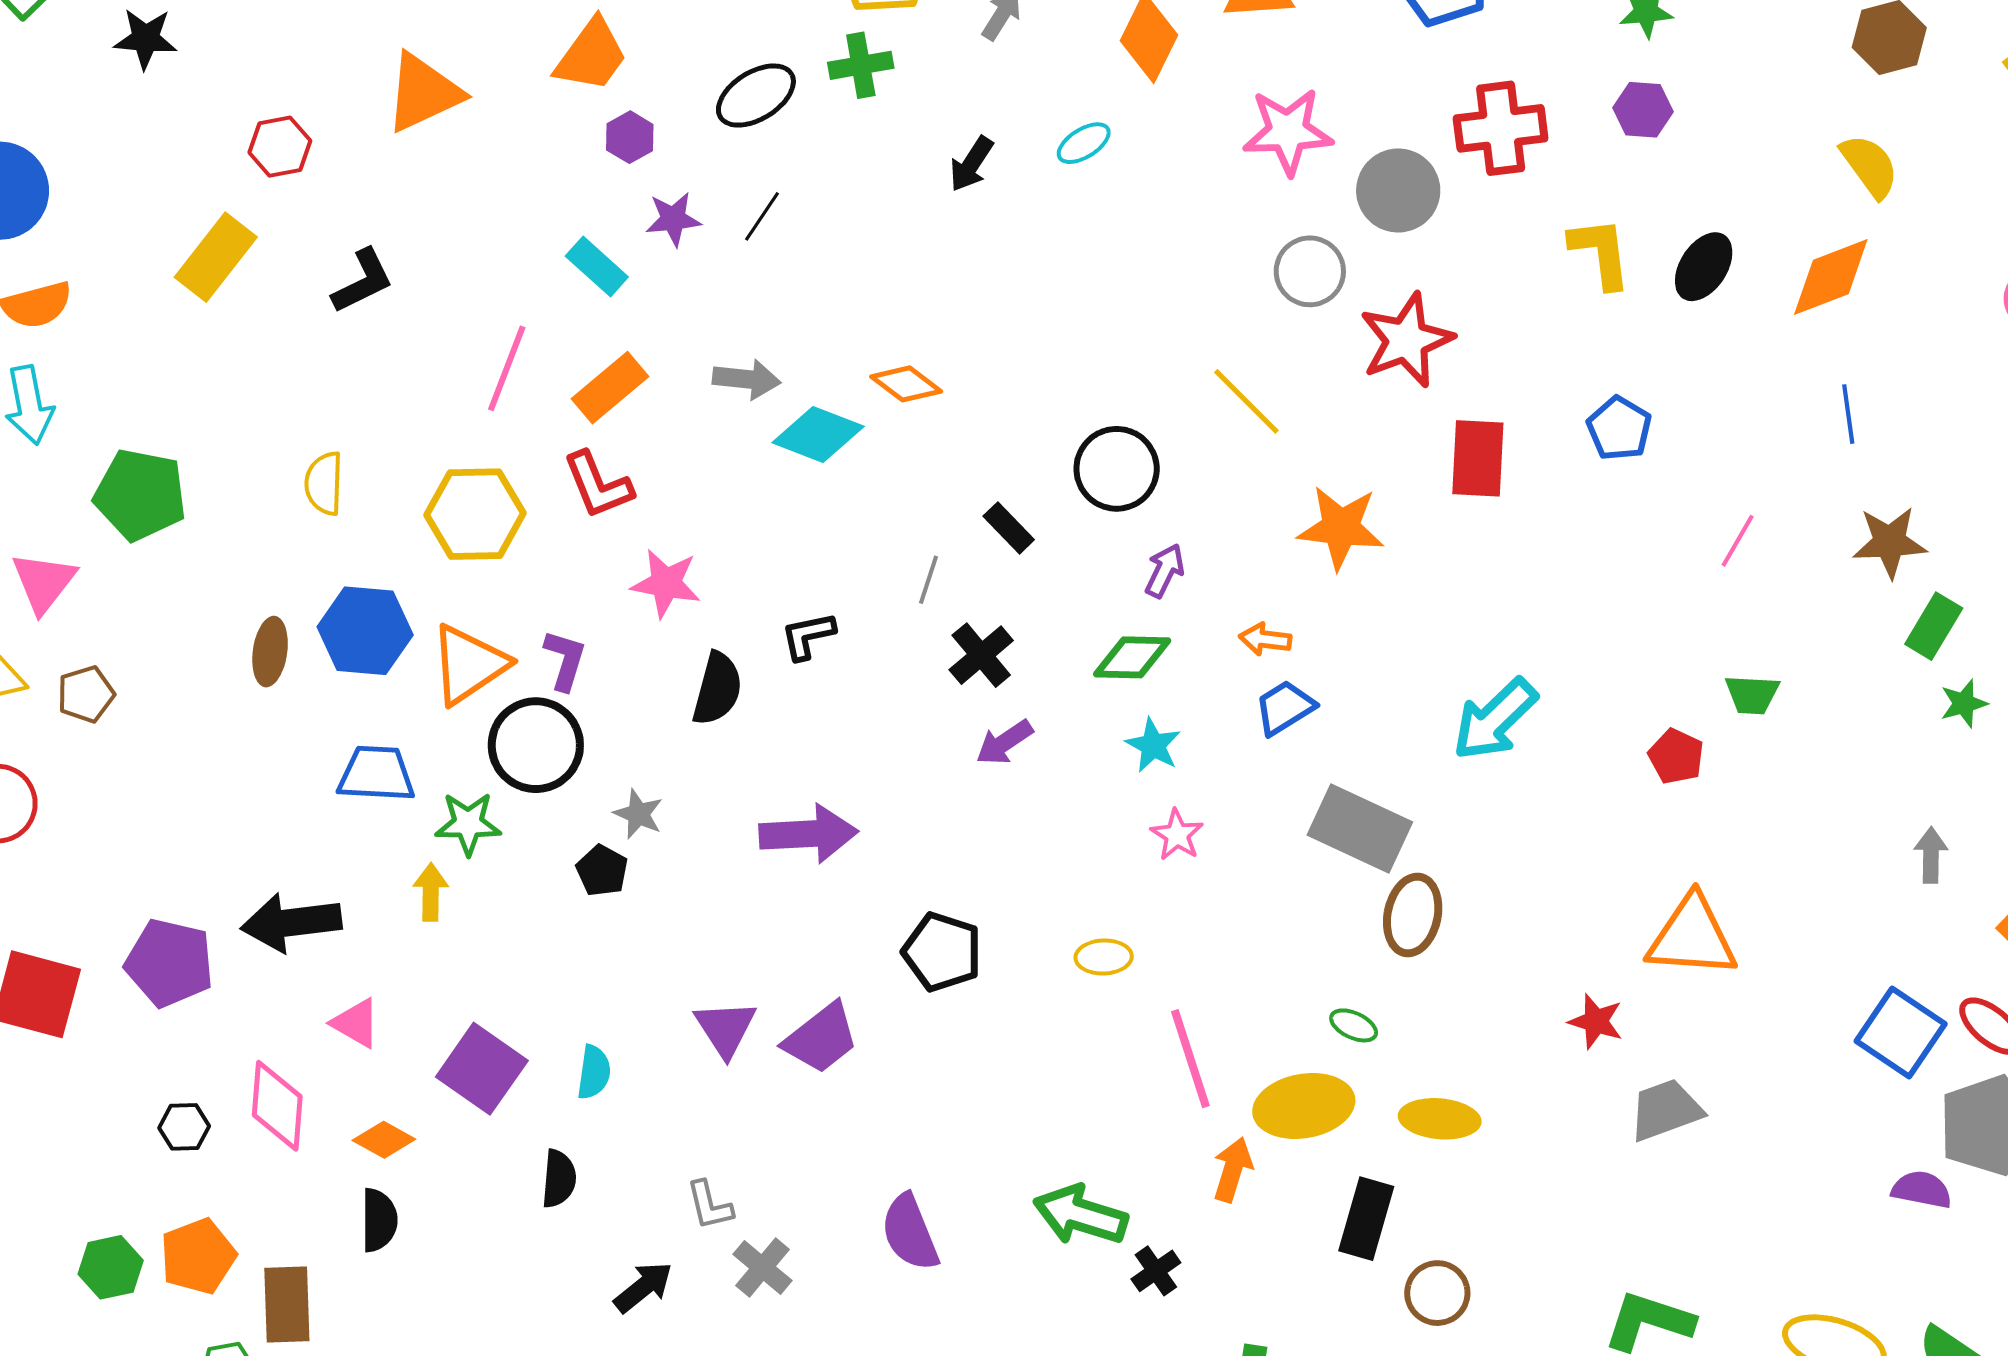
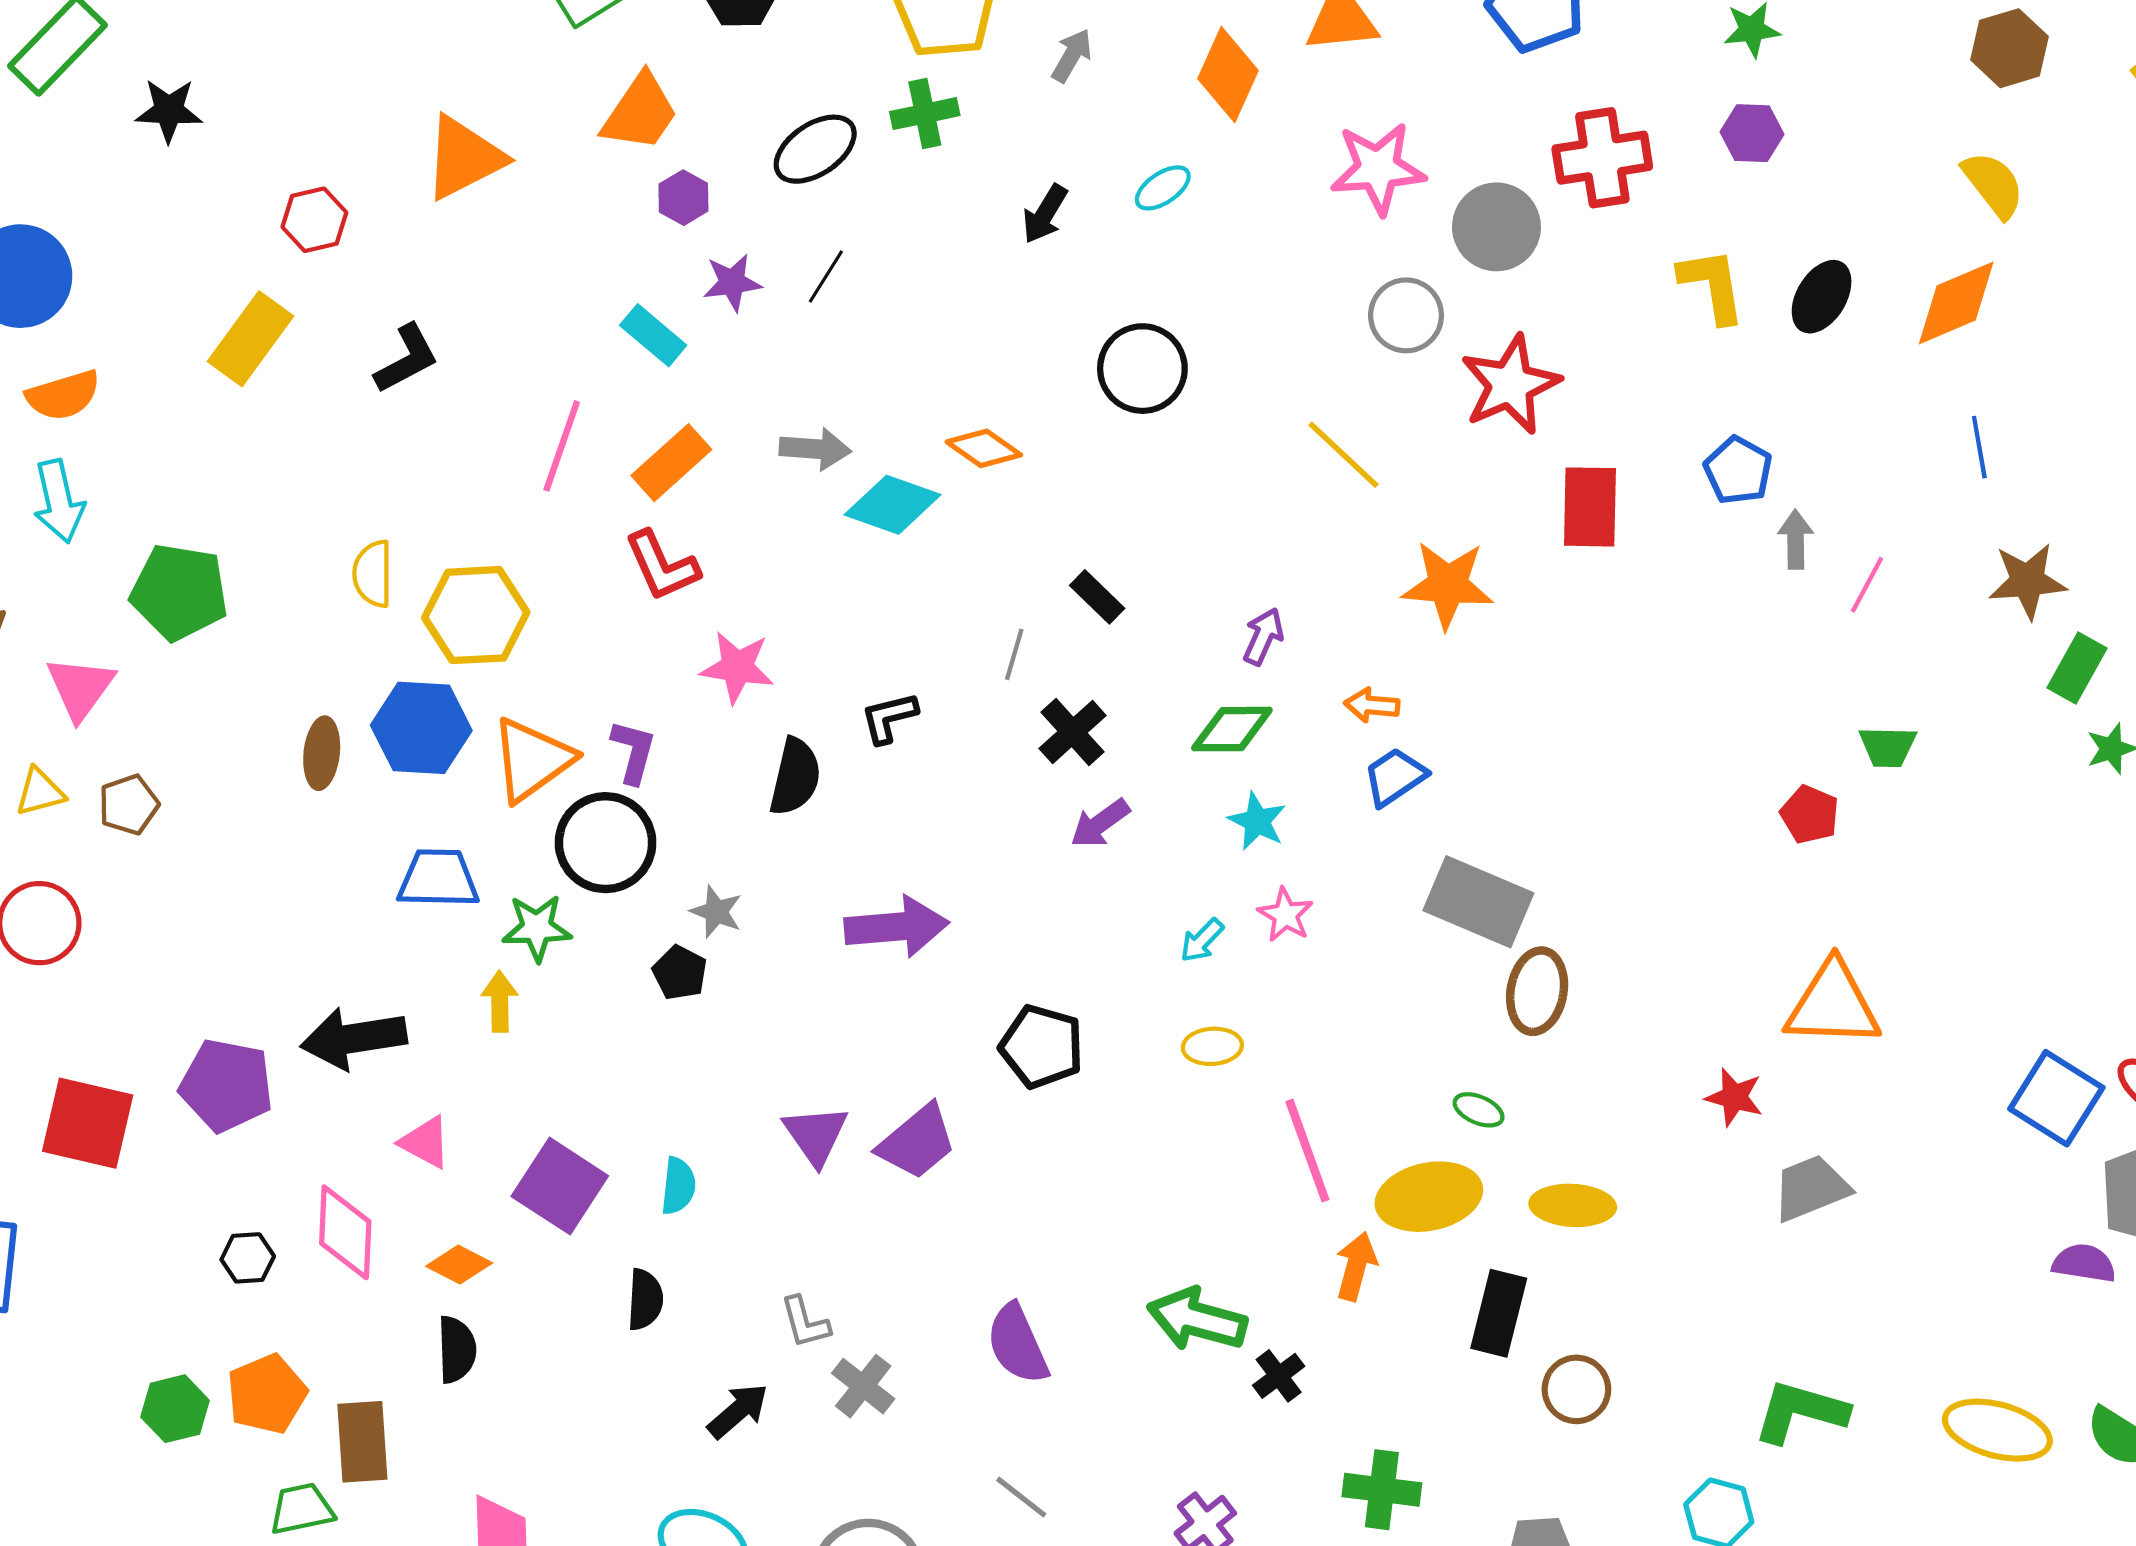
black circle: (1117, 469) -> (1142, 369), moved
yellow hexagon: (475, 514) -> (476, 615), moved
cyan arrow: (1495, 719) -> (1202, 940), moved, size x0.5
gray arrow: (1931, 855) -> (1796, 539), moved

